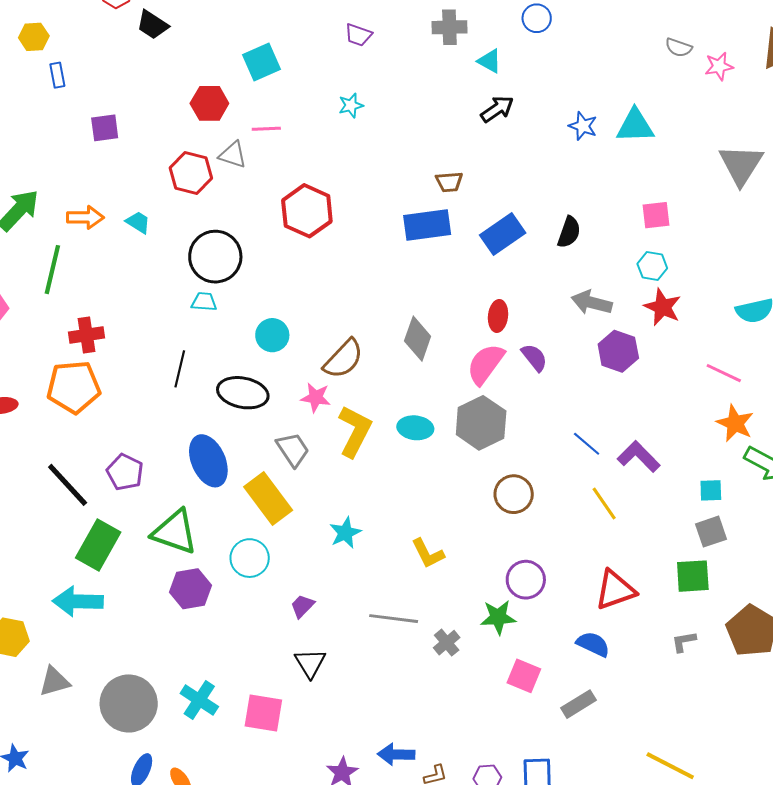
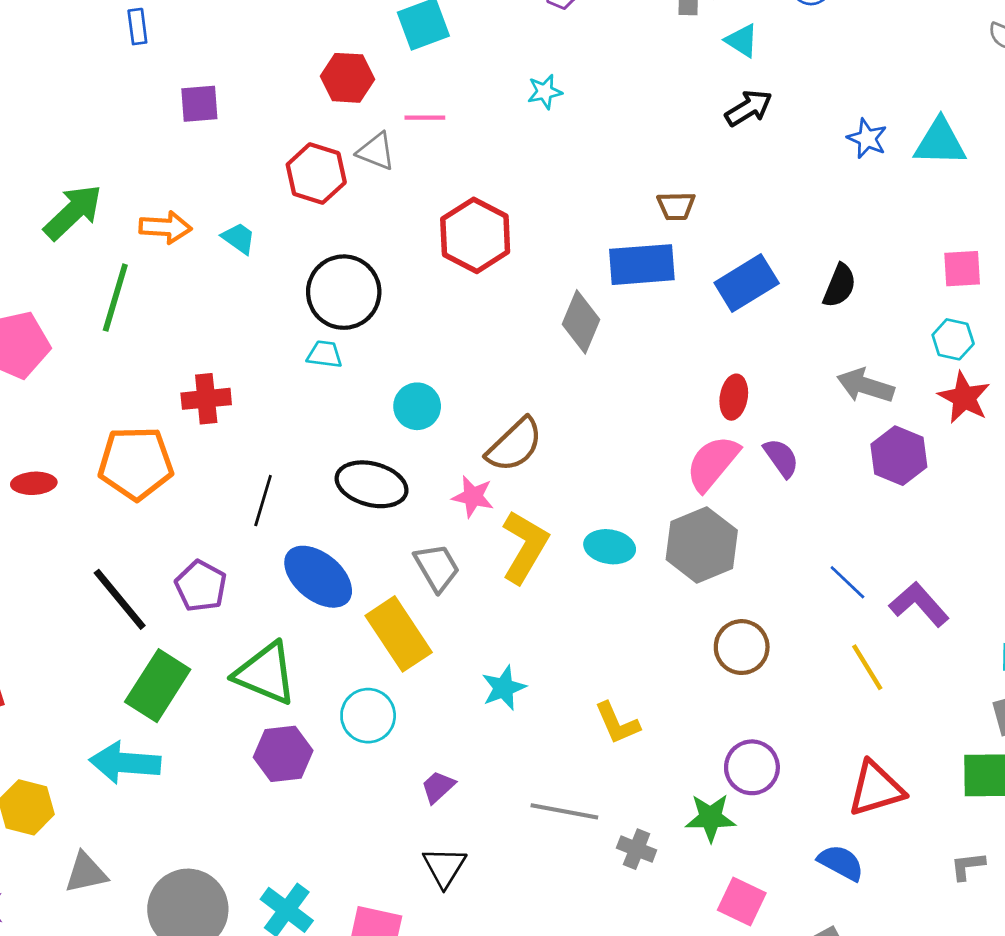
red cross: (86, 335) -> (206, 399), moved
gray diamond: (418, 339) -> (581, 322), moved
black line: (180, 369) -> (263, 501), moved
blue ellipse: (208, 461) -> (318, 577), turned -30
gray cross: (447, 643) -> (637, 849), turned -32

